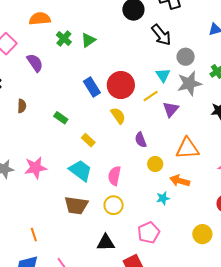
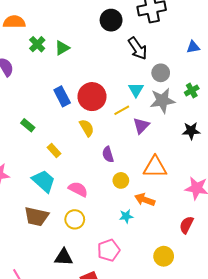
pink semicircle: (114, 176) -> (78, 189), turned 102

